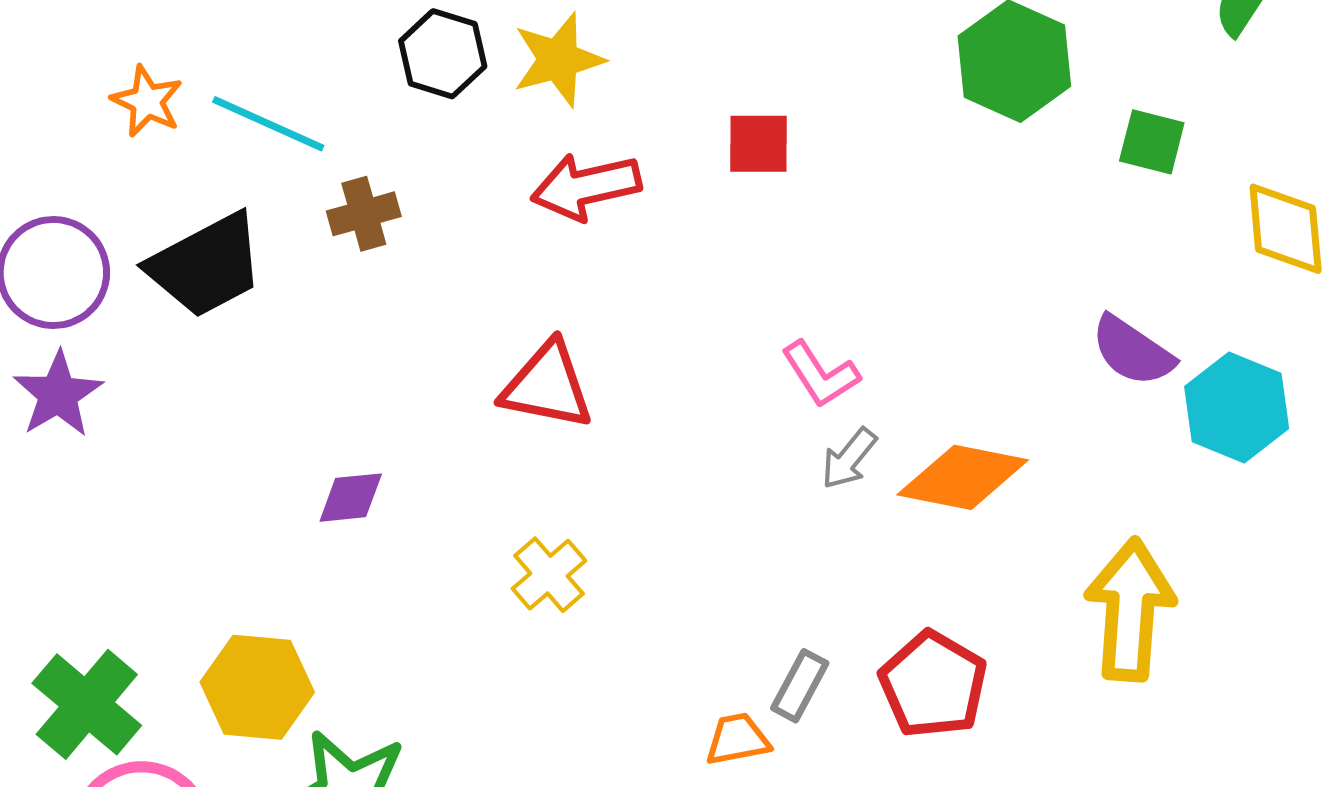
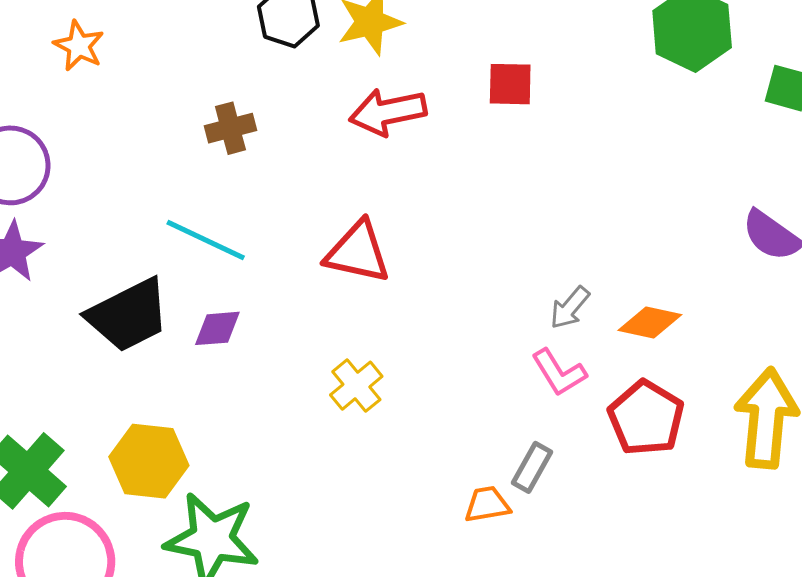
cyan line: (268, 124) -> (206, 240), moved
black trapezoid: (206, 265) -> (128, 315), moved
pink L-shape: (820, 374) -> (559, 372), moved
orange diamond: (963, 477) -> (650, 323), size x0.7
red pentagon: (933, 684) -> (646, 418), moved

